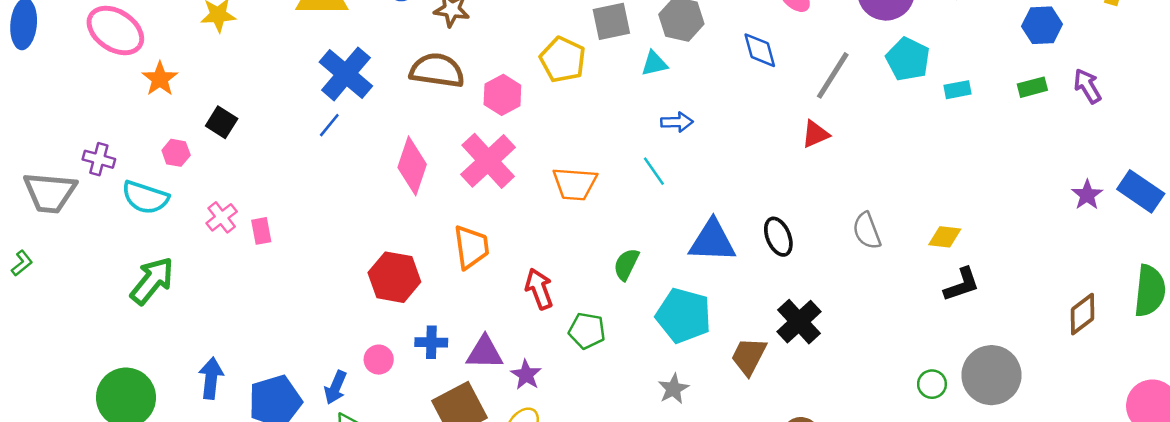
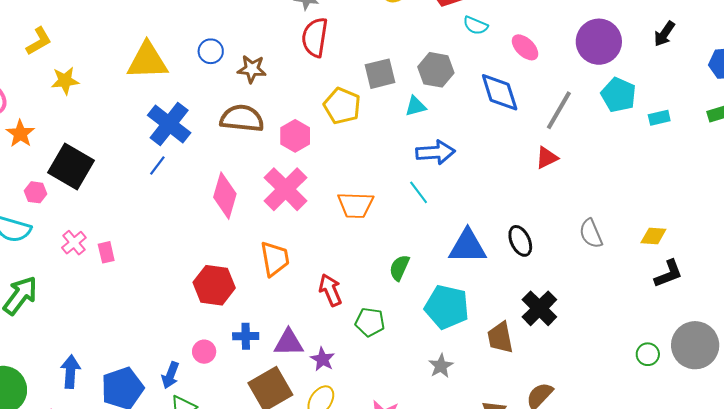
blue diamond: (760, 50) -> (500, 92), size x1.4
black square: (222, 122) -> (71, 166), size x1.8
blue arrow: (677, 122) -> (436, 152), size x1.5
brown trapezoid: (749, 356) -> (500, 338), turned -36

